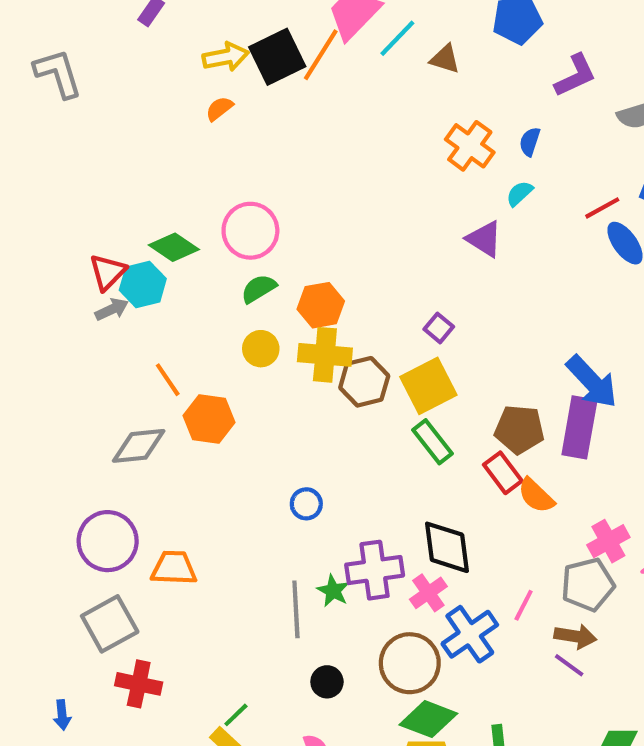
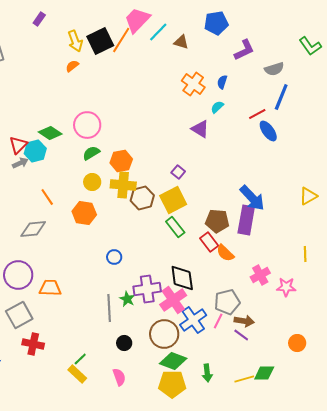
yellow arrow: (226, 57) -> (75, 41), turned 80
orange hexagon: (209, 419) -> (84, 213), moved
gray pentagon: (588, 585) -> (227, 302), moved
pink cross: (428, 593) -> (173, 300), size x1.5
pink line: (524, 605) -> (218, 321), moved

